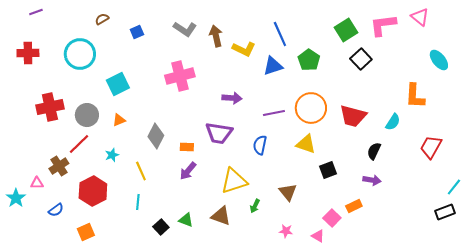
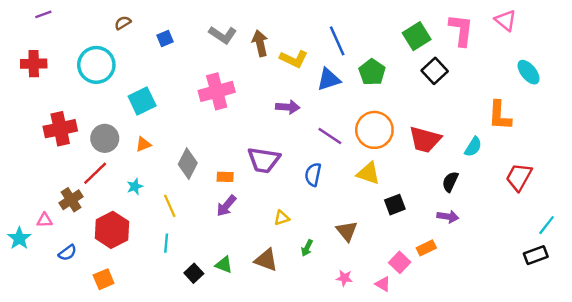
pink L-shape: (383, 25) -> (461, 30), turned 104
purple arrow: (232, 98) -> (288, 107), moved
purple line: (274, 113) -> (330, 136), turned 45
yellow triangle: (234, 181) -> (282, 218), size x0.5

